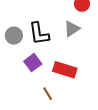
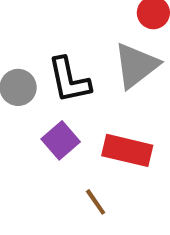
gray triangle: (72, 29) -> (136, 65), size x1.4

